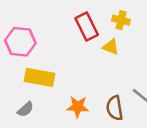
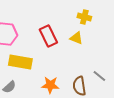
red rectangle: (87, 26) -> (48, 36), moved

